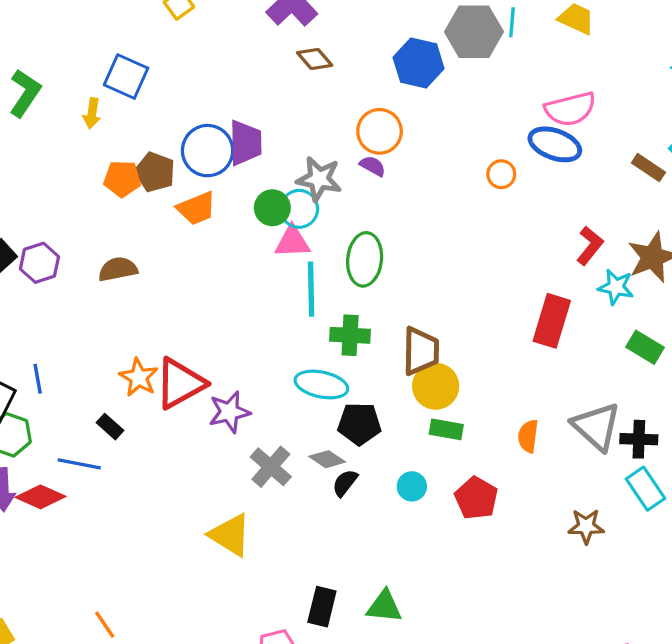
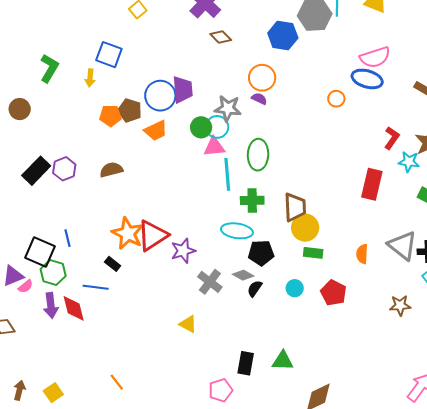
orange star: (139, 377) -> (128, 233), size x1.4
red diamond: (41, 497) -> (74, 308), turned 56
yellow triangle: (230, 535) -> (188, 324), size x0.7

